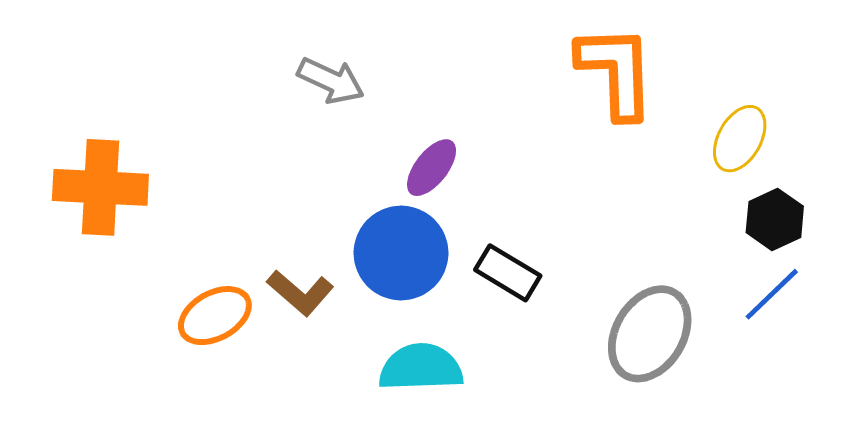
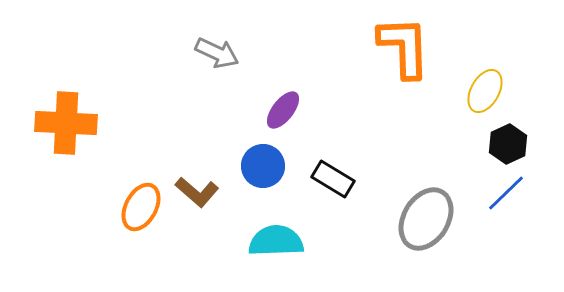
blue circle: (401, 253) -> (263, 166), size x0.7
orange ellipse: (215, 316) -> (141, 207), turned -33

